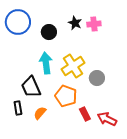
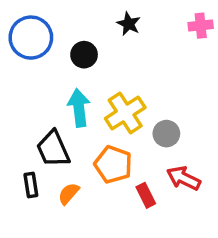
black star: (75, 23) -> (129, 24), moved
pink cross: (94, 24) -> (201, 26), moved
red arrow: (107, 119) -> (184, 178), moved

